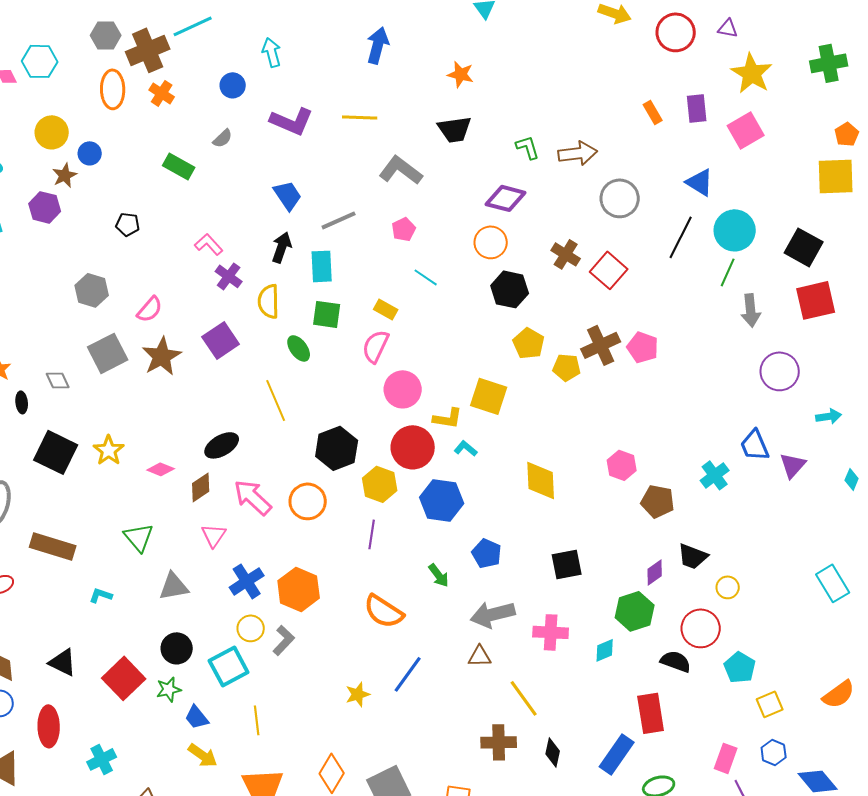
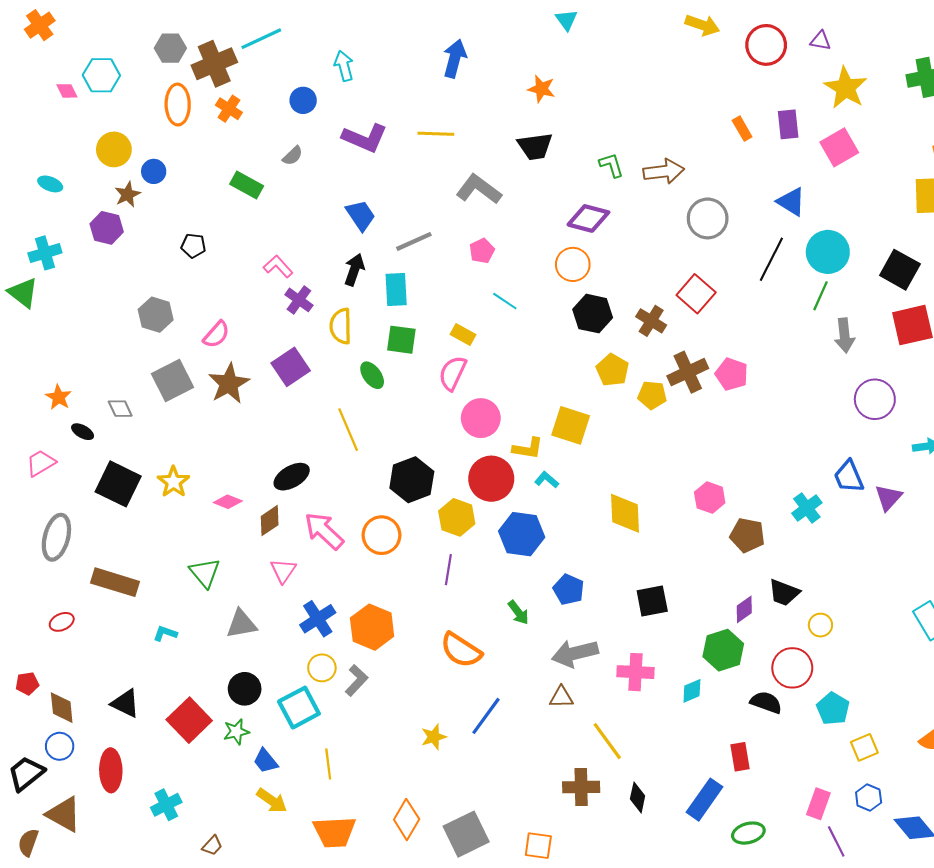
brown cross: (566, 254) -> (651, 321), moved
black ellipse: (22, 402) -> (83, 432), turned -55
red rectangle: (651, 713) -> (740, 757), size x0.7

